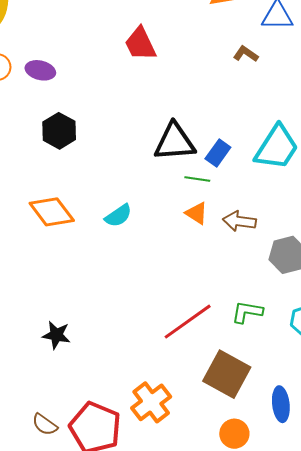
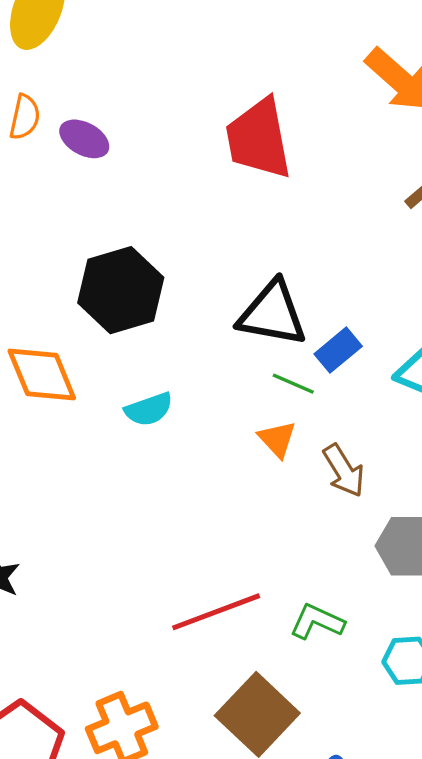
red trapezoid: (140, 44) -> (259, 139), size x1.4
black hexagon: (59, 131) -> (121, 290), moved, size x1.4
brown arrow: (239, 221) -> (344, 471), turned -144

